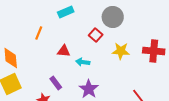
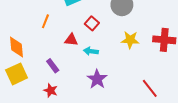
red square: (96, 35) -> (92, 23), moved
purple rectangle: (56, 83) -> (53, 66), moved

